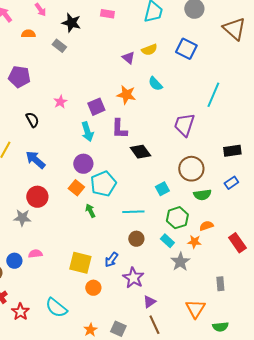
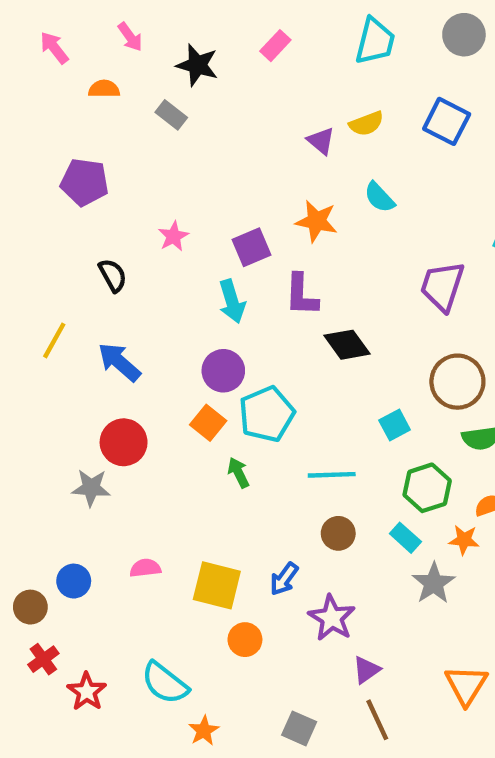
pink rectangle: (107, 14) -> (275, 46), turned -56
pink semicircle: (35, 254) -> (145, 568), moved
orange star: (90, 330) -> (204, 731), moved

